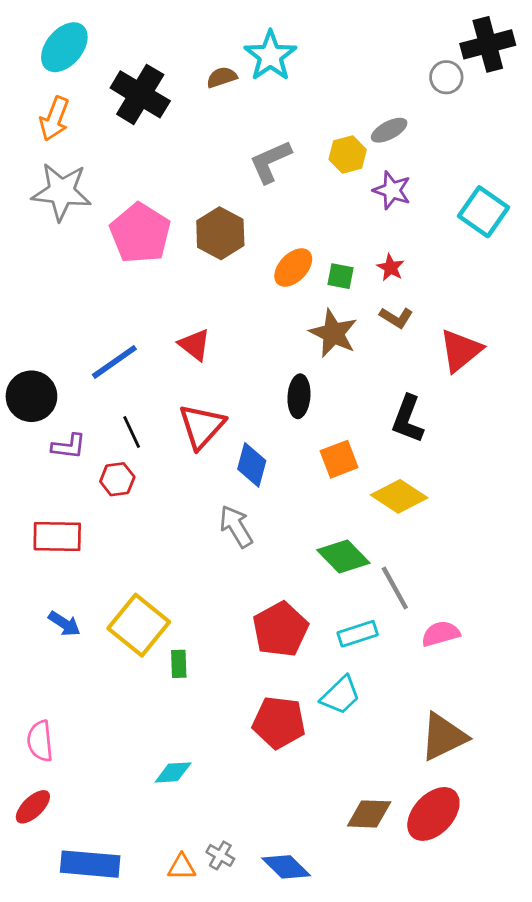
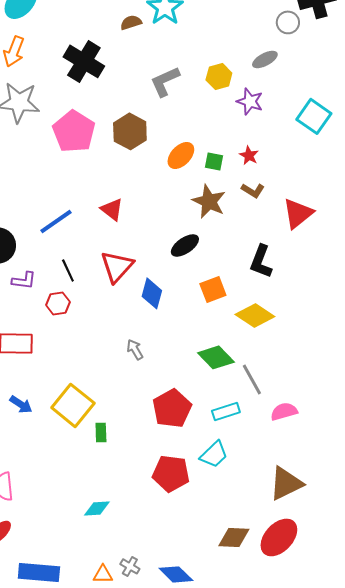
black cross: (140, 94) -> (84, 61), moved
gray ellipse: (389, 130) -> (265, 59), moved
black ellipse: (299, 396) -> (185, 245), turned 52
gray arrow: (236, 526) -> (135, 349), moved, size x0.7

